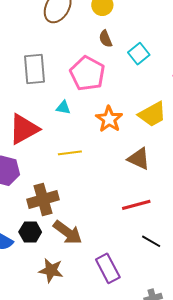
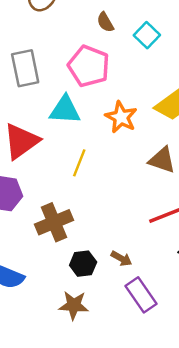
cyan triangle: (63, 107) -> (65, 110), size x1.8
yellow line: (70, 153) -> (79, 163), turned -55
black hexagon: (30, 232) -> (83, 264), moved
brown arrow: (68, 232) -> (121, 258), moved, size x0.6

